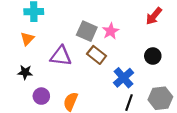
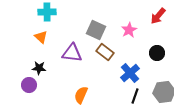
pink star: (111, 31) -> (129, 30), moved
orange triangle: (27, 39) -> (41, 37), turned -32
purple circle: (41, 96) -> (29, 85), moved

